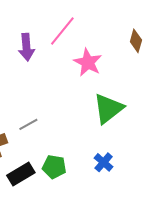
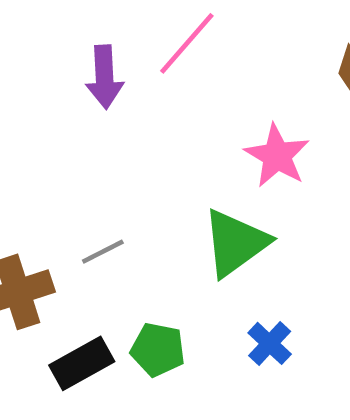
pink star: (88, 62) -> (277, 156), moved
green triangle: (108, 109) -> (235, 243), moved

